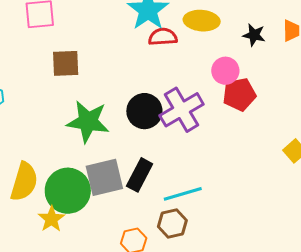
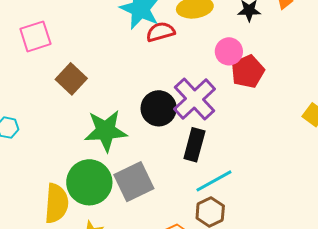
brown square: (66, 63) -> (71, 79), turned -32
black rectangle: (140, 175) -> (194, 145), moved
green circle: (68, 191) -> (89, 182), moved

